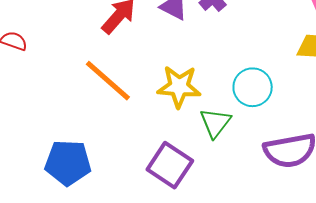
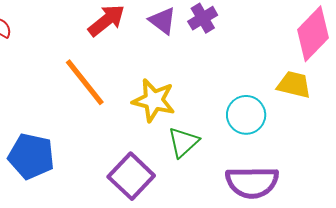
cyan circle: (253, 87) -> (246, 115), moved

